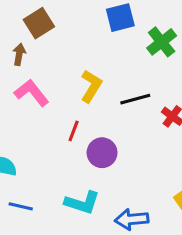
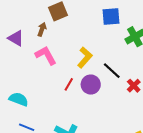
black line: (135, 99) -> (112, 71), turned 48
purple circle: (102, 153) -> (91, 85), moved

